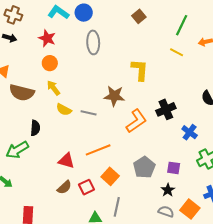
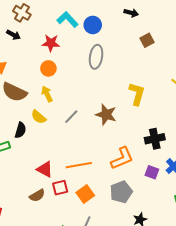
red star: (47, 38) -> (51, 43), turned -30
yellow semicircle: (64, 110) -> (39, 117), moved
gray line: (89, 113) -> (71, 117), moved, turned -70
orange L-shape: (136, 121) -> (122, 158), moved
purple square: (174, 168) -> (152, 172), moved
red square: (86, 187) -> (60, 188), moved

